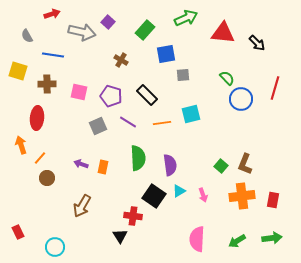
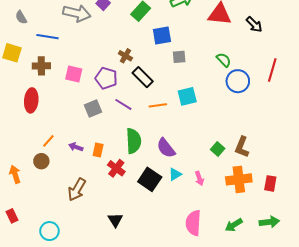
brown cross: (121, 60) -> (125, 56), moved
orange arrow: (21, 145) -> (15, 174), moved
orange line: (40, 158) -> (48, 141), moved
purple semicircle: (170, 165) -> (166, 148), turned 150
red cross: (133, 216) -> (116, 168), moved, turned 30

